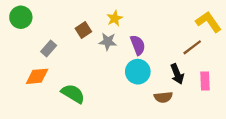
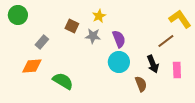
brown square: (83, 30) -> (72, 26), turned -32
brown semicircle: (163, 97) -> (141, 84), turned -105

